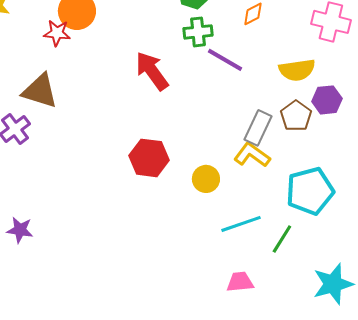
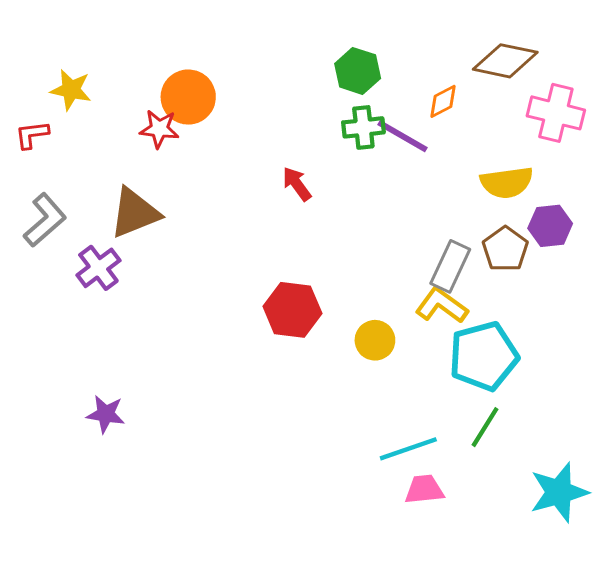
purple line: (225, 60) -> (402, 136), moved
red arrow: (152, 71) -> (297, 184), size x0.6
brown triangle: (40, 91) -> (135, 213), turned -39
cyan pentagon: (310, 191) -> (484, 356), moved
cyan line: (241, 224) -> (408, 449), moved

